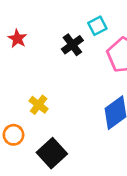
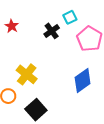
yellow cross: (39, 105) -> (27, 74), size x1.5

